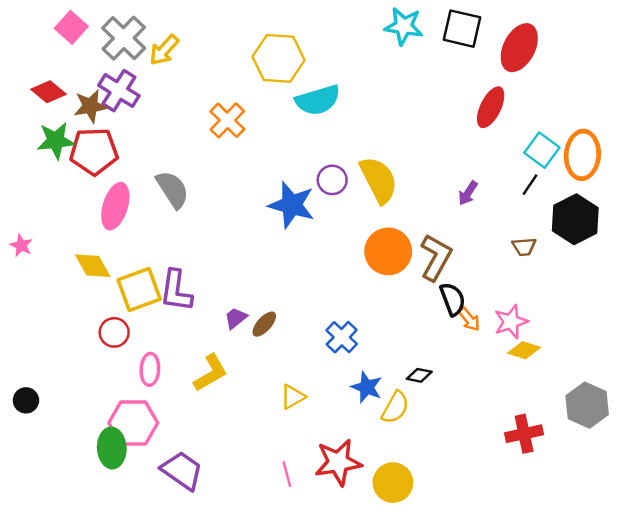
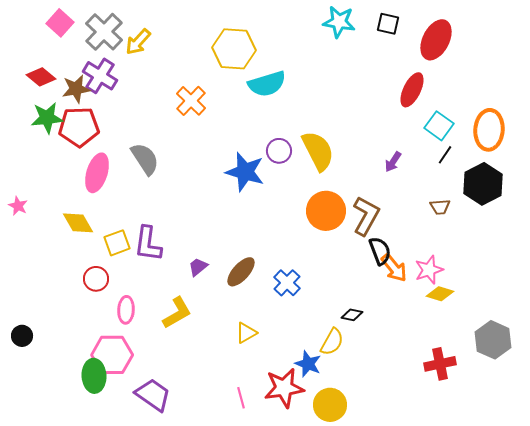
black square: (462, 29) -> (388, 24), size x0.7
cyan square: (542, 150) -> (439, 126), moved
yellow square: (139, 290) -> (117, 243), size x0.7
orange arrow: (469, 319) -> (394, 268), size x1.4
brown ellipse: (264, 324) -> (241, 272), moved, size x1.4
blue star: (367, 387) -> (308, 364), moved

